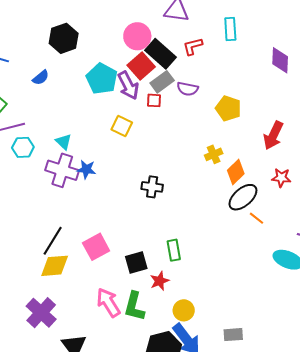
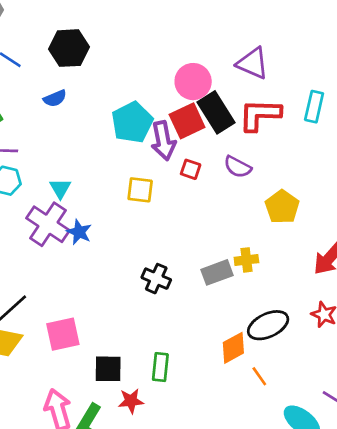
black hexagon: (64, 38) -> (69, 48), moved
red L-shape: (193, 46) -> (260, 115), size x1.6
gray rectangle: (162, 82) -> (217, 272), moved
yellow square: (122, 126) -> (140, 190), turned -35
orange diamond: (236, 172) -> (233, 348), moved
orange line: (257, 218) -> (259, 376), moved

